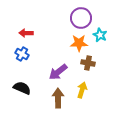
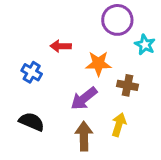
red arrow: (26, 33) -> (61, 46), moved
orange star: (79, 43) -> (98, 64), moved

